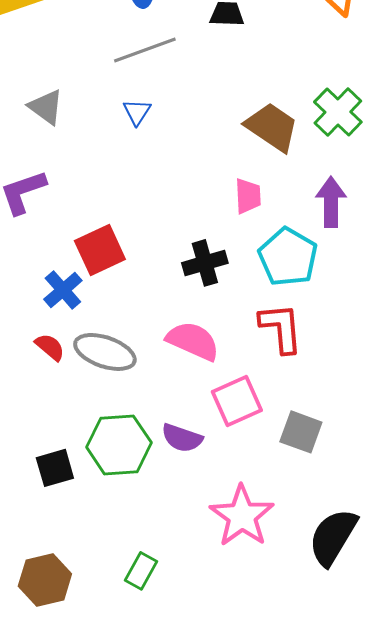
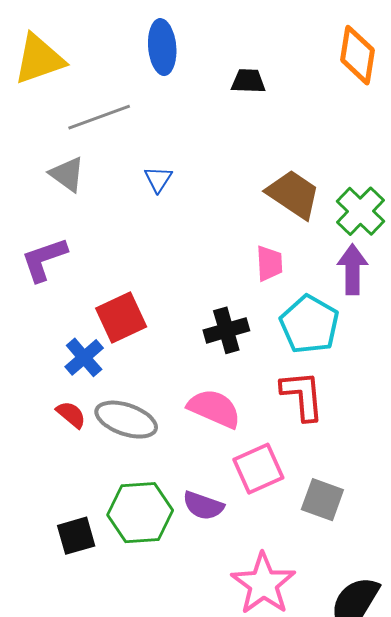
gray line: (145, 50) -> (99, 117), moved
green cross: (338, 112) -> (360, 211), moved

